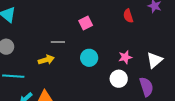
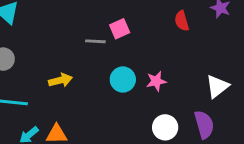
gray line: (58, 42) -> (95, 41), moved
pink star: (125, 57) -> (156, 81), moved
white circle: (119, 79) -> (165, 127), moved

